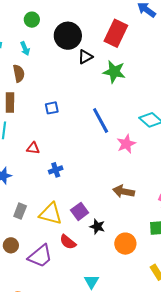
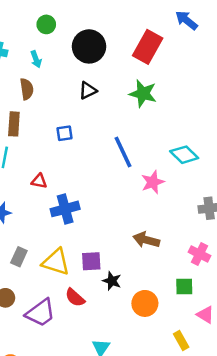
black triangle: (85, 57) -> (88, 91), moved
blue cross: (56, 170) -> (65, 209), size x1.6
purple square: (80, 211) -> (91, 261), turned 30

